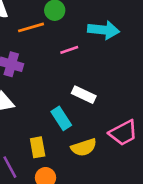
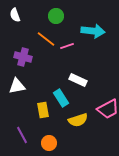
orange line: (31, 27) -> (46, 39), moved, turned 54
yellow rectangle: (38, 147) -> (43, 110), moved

